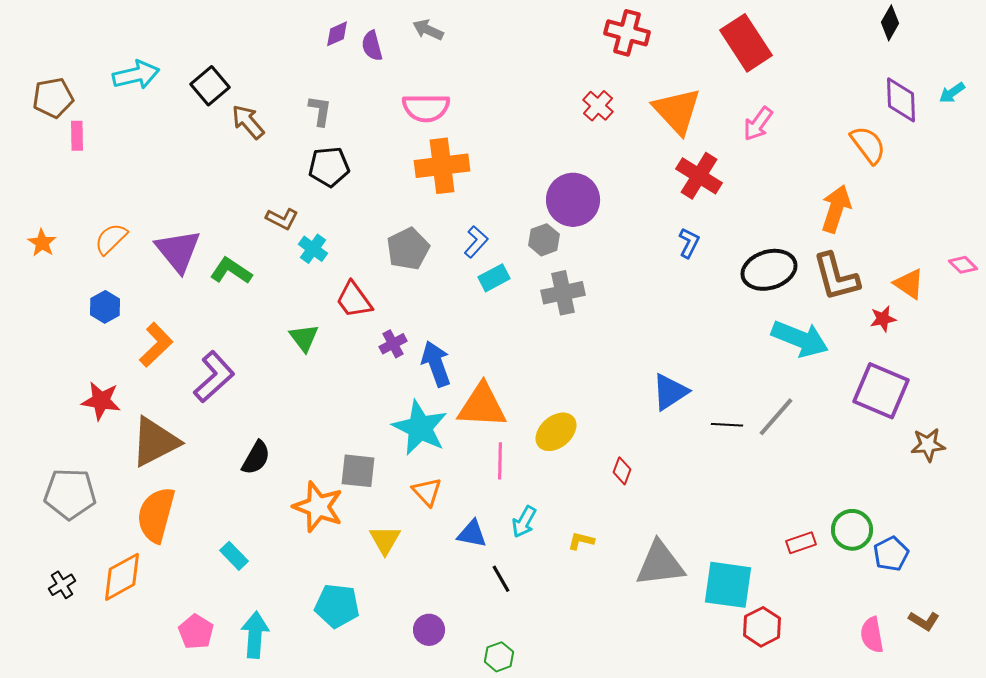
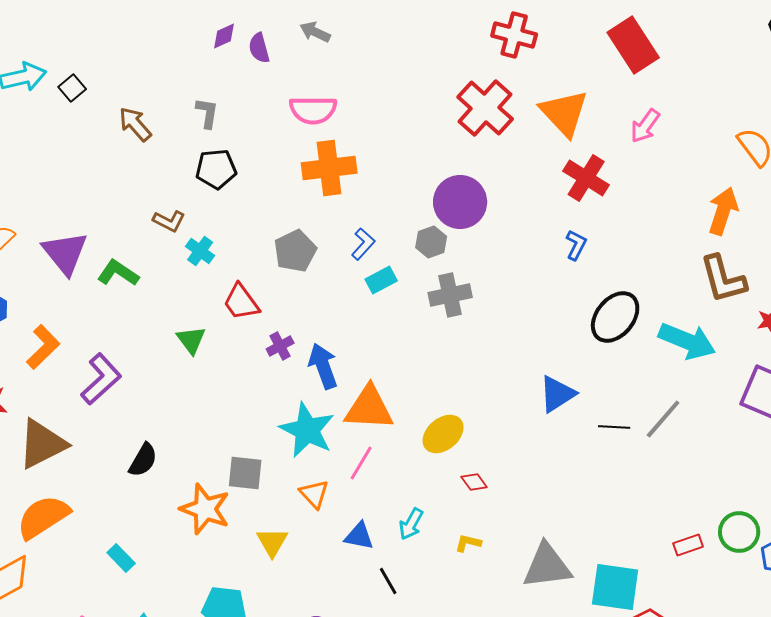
black square: (210, 86) -> (72, 88), moved, size x0.7
red cross: (598, 106) -> (485, 108), size x1.8
black ellipse: (769, 270) -> (615, 317), moved, turned -34
pink line: (500, 461) -> (361, 463), moved, turned 30
red diamond: (622, 471) -> (474, 482), moved, turned -56
orange semicircle: (156, 515) -> (43, 517), turned 42

